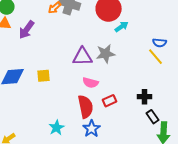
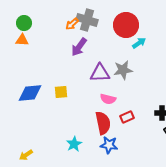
purple arrow: (27, 30) -> (79, 47), moved
blue star: (92, 129) -> (109, 145), turned -30

